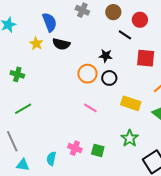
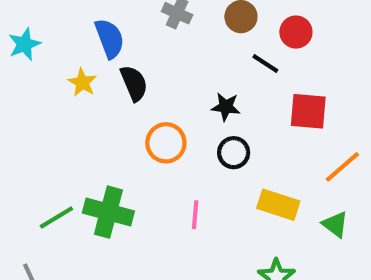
black semicircle: (61, 44) -> (134, 83), turned -126
green cross: (17, 74) -> (108, 212), moved, size x1.6
orange circle: (87, 74) -> (166, 143), moved
pink line: (90, 108) -> (195, 215), turned 64

